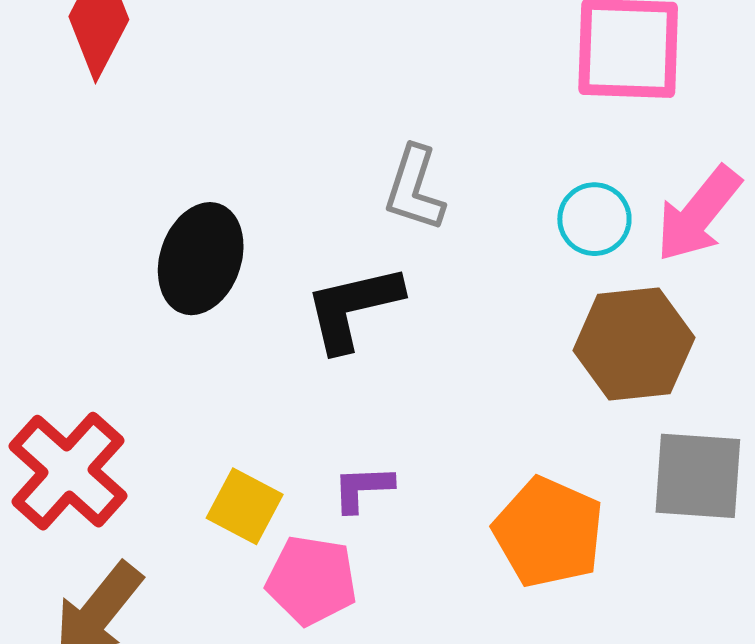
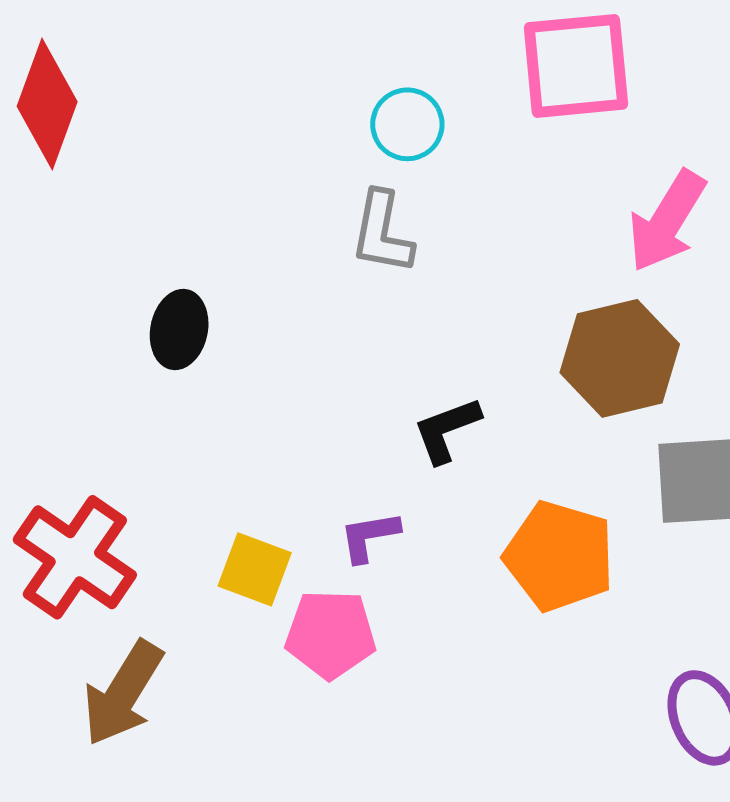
cyan circle: (594, 219) -> (407, 124), moved
black ellipse: (201, 259) -> (179, 330), size x0.7
black L-shape: (353, 308) -> (447, 430), moved, size x0.7

